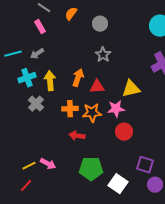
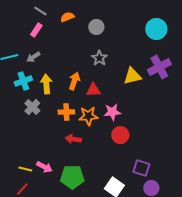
orange semicircle: (71, 14) -> (67, 17), turned 32
pink rectangle: (40, 27) -> (36, 30), turned 64
yellow triangle: (131, 89) -> (132, 76), moved
yellow line: (29, 166) -> (25, 169), turned 40
green pentagon: (91, 169) -> (72, 177), moved

